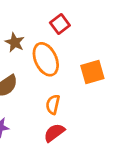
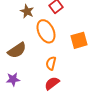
brown star: (15, 42) -> (27, 11), moved

